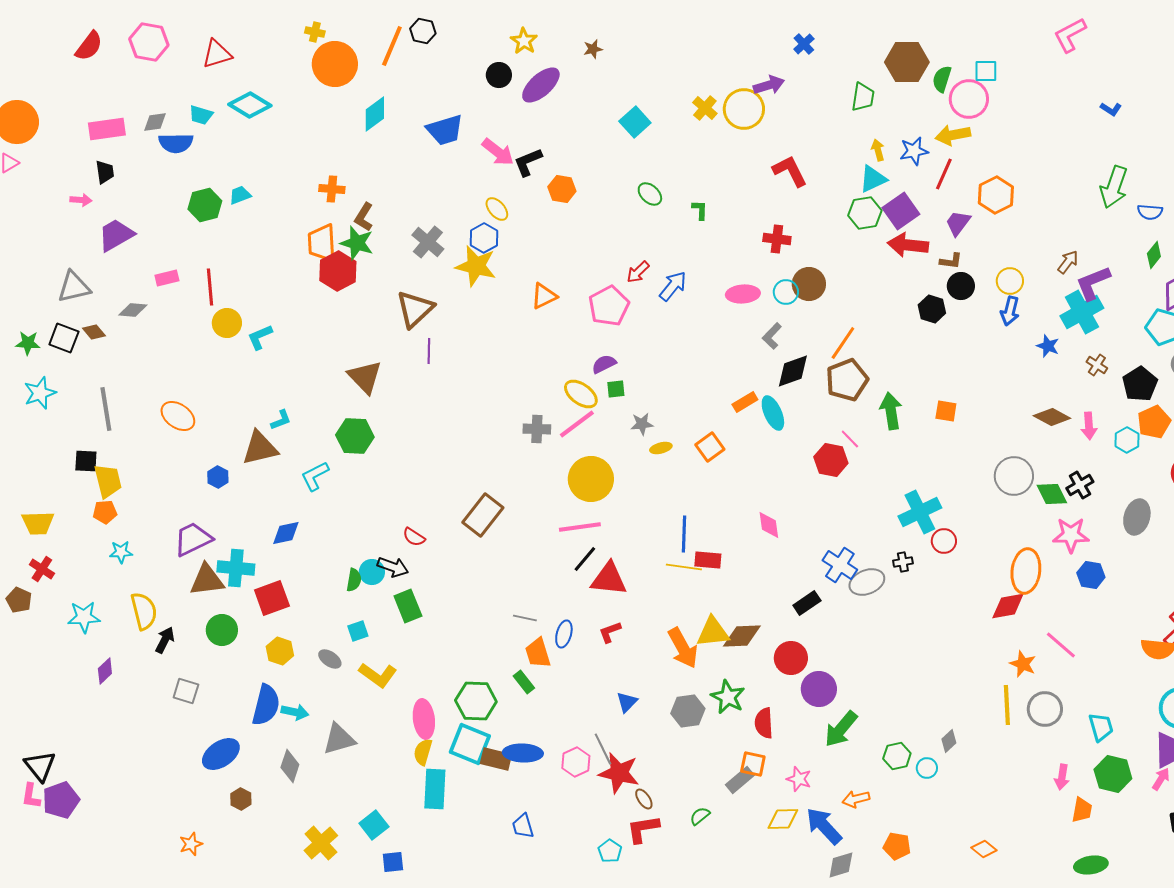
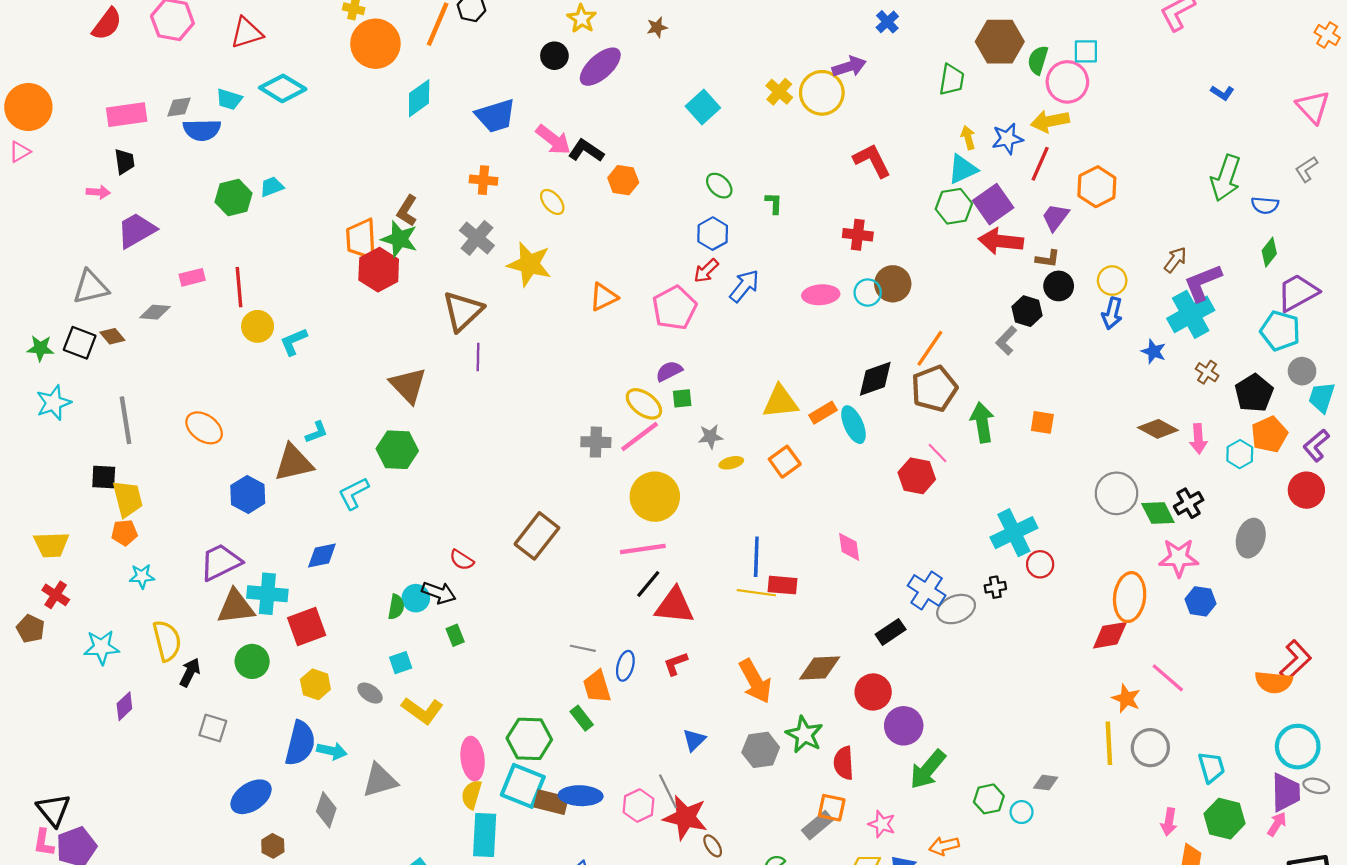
black L-shape: (528, 162) -> (586, 151), turned 56
orange cross: (332, 189) -> (483, 180), moved
blue hexagon: (484, 238) -> (713, 234), moved
gray L-shape: (772, 336) -> (1006, 341), moved
blue hexagon: (218, 477) -> (248, 494), size x1.5
green rectangle: (408, 606) -> (455, 635), size x0.6
yellow triangle: (713, 632) -> (780, 402), moved
gray diamond: (949, 741) -> (1046, 783), turned 50

